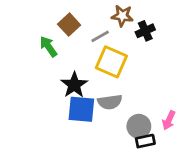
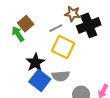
brown square: (69, 25) -> (26, 24), moved
black cross: (145, 31) -> (89, 25), size x1.6
blue square: (81, 109) -> (40, 80), turned 30

